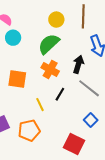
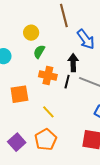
yellow circle: (56, 20) -> (31, 33), moved
green semicircle: (49, 44) -> (39, 52), size x0.6
black line: (60, 94) -> (67, 82), moved

